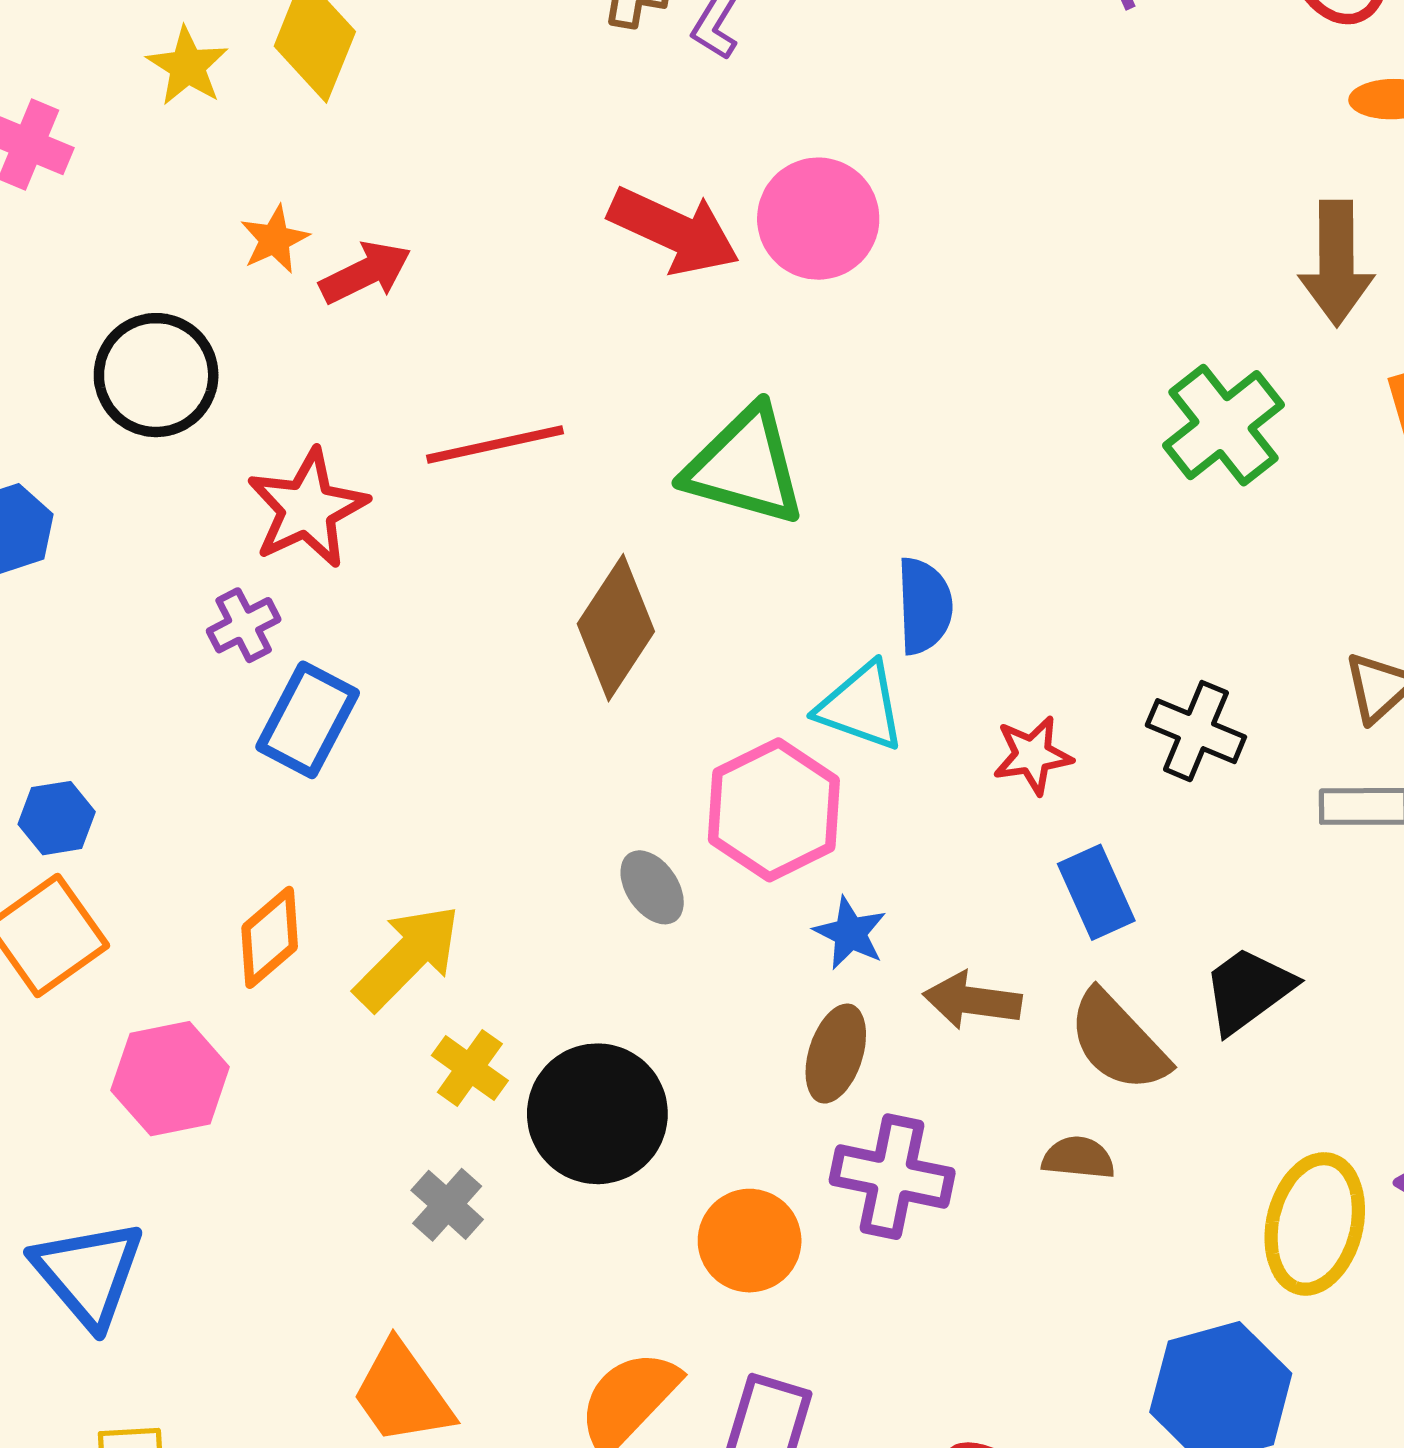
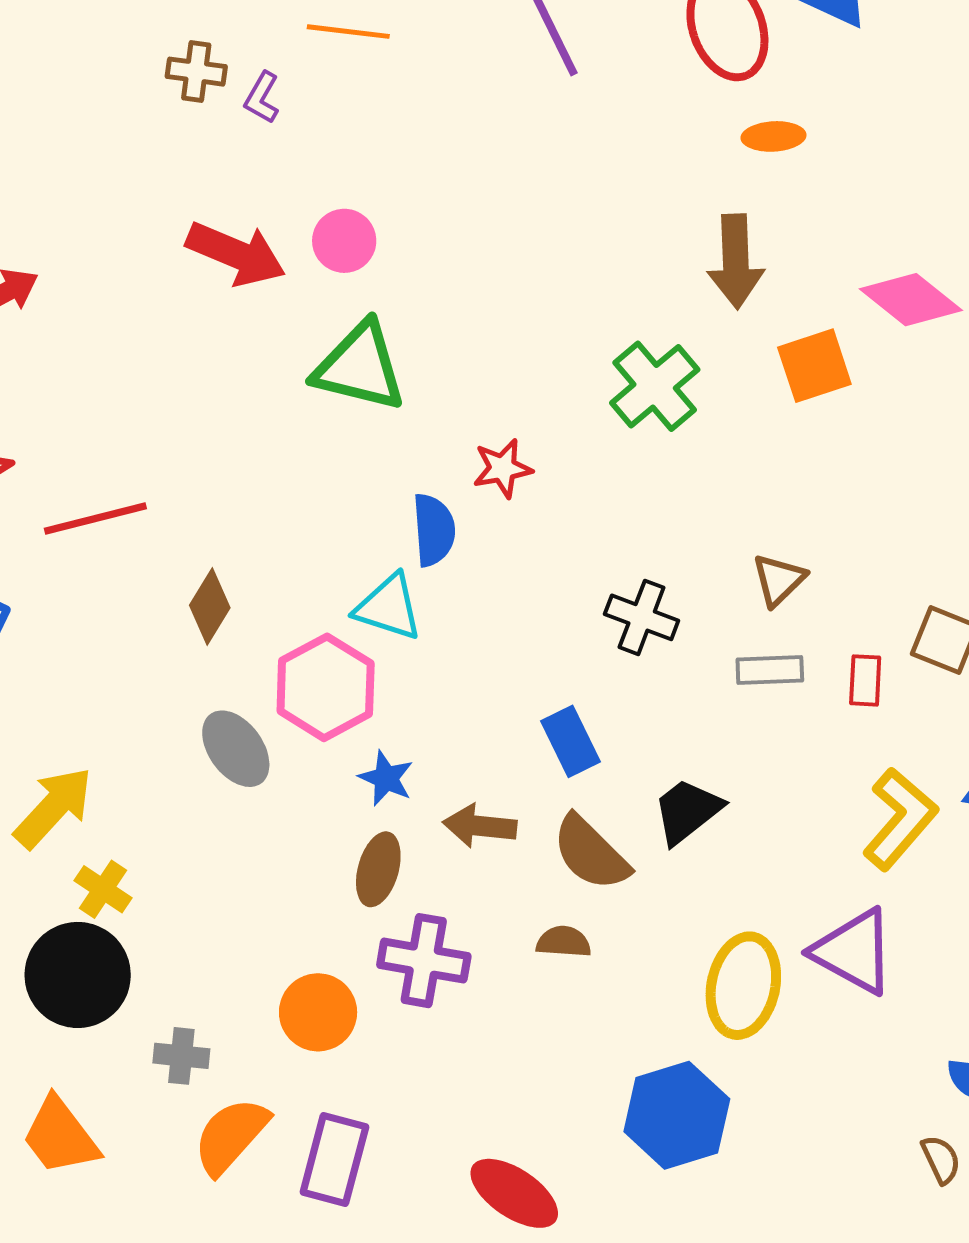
pink circle: (818, 219) -> (344, 241), size x0.7
red line: (495, 445) -> (95, 518), moved
green triangle: (745, 466) -> (360, 367), moved
brown diamond: (616, 628) -> (210, 606), moved, size x0.7
red star: (1033, 755) -> (502, 468), moved
gray ellipse: (652, 887) -> (236, 749), size x1.4
black circle: (597, 1114) -> (78, 975), moved
gray cross: (447, 1205) -> (181, 1056), moved, turned -34

